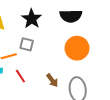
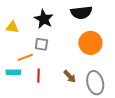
red line: (20, 76) -> (39, 76), turned 40

